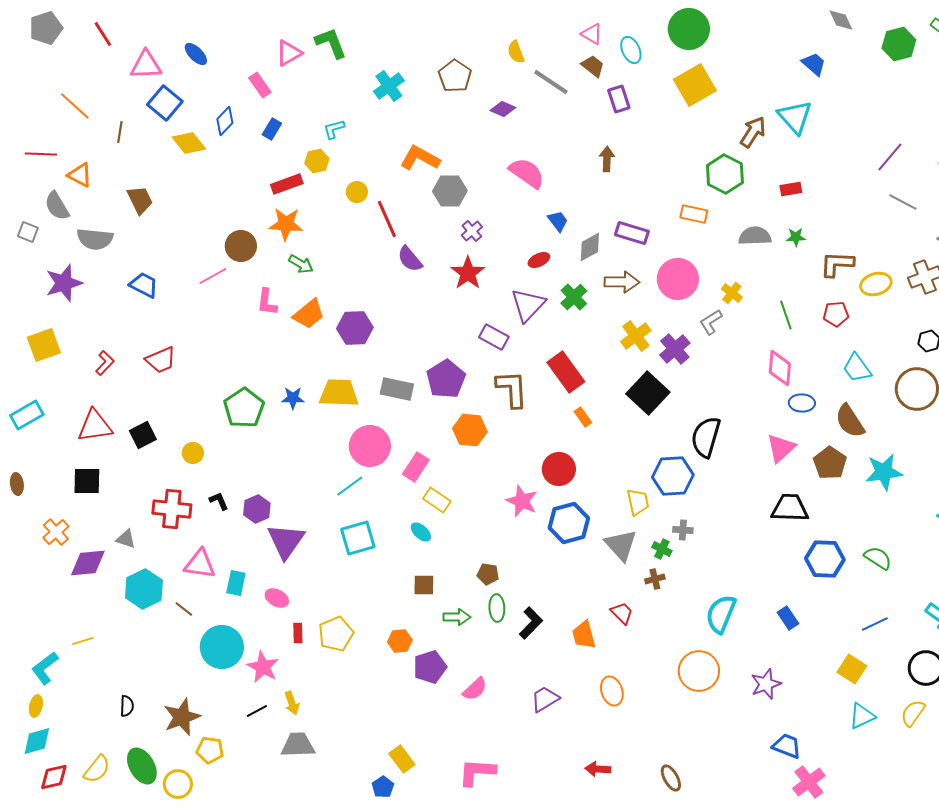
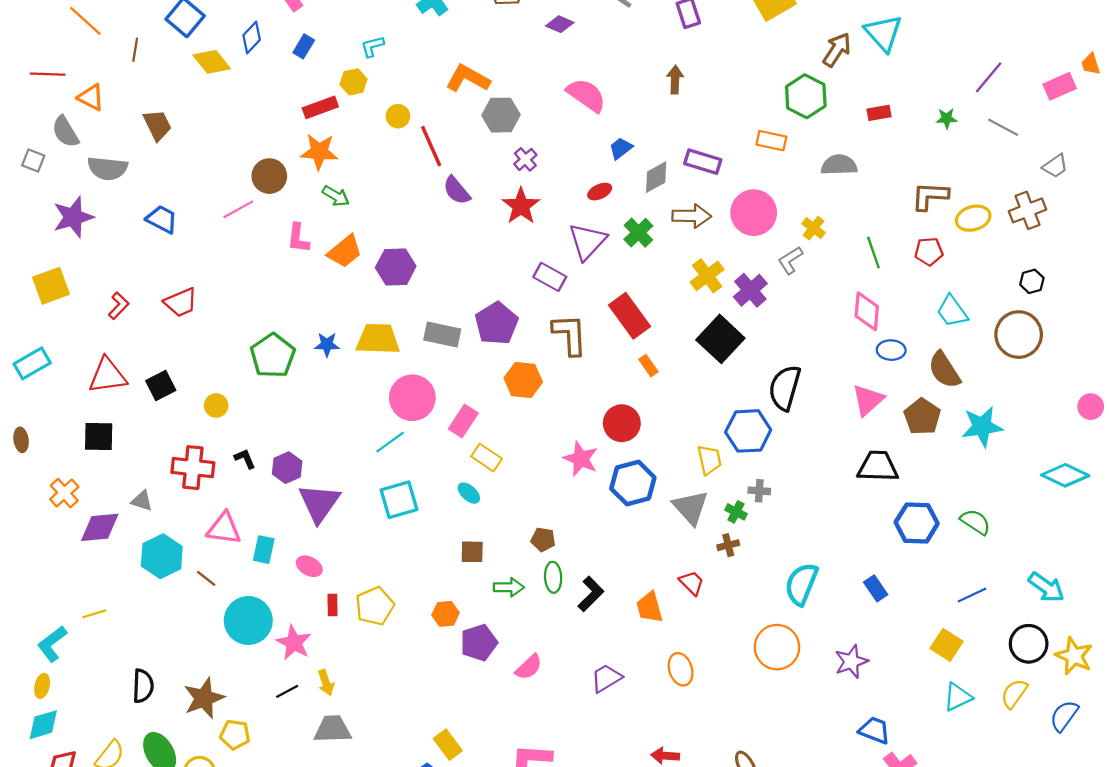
blue trapezoid: (558, 221) -> (621, 148), turned -90
green star: (796, 237) -> (947, 118), moved
black semicircle: (127, 706) -> (143, 686), size x1.4

